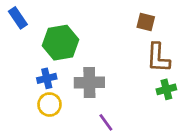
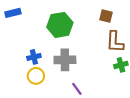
blue rectangle: (18, 18) -> (13, 13), turned -70
green hexagon: (60, 43) -> (60, 25), moved

